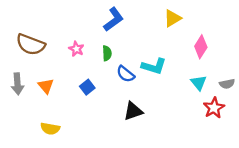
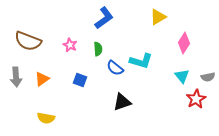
orange triangle: (46, 86) -> (42, 79), turned 35
blue square: (87, 87) -> (80, 80), turned -32

